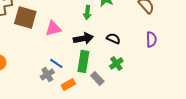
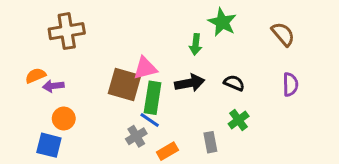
brown square: (25, 17) -> (124, 84), moved
green rectangle: (83, 61) -> (153, 98), moved
gray rectangle: (97, 78) -> (210, 142), turned 32

